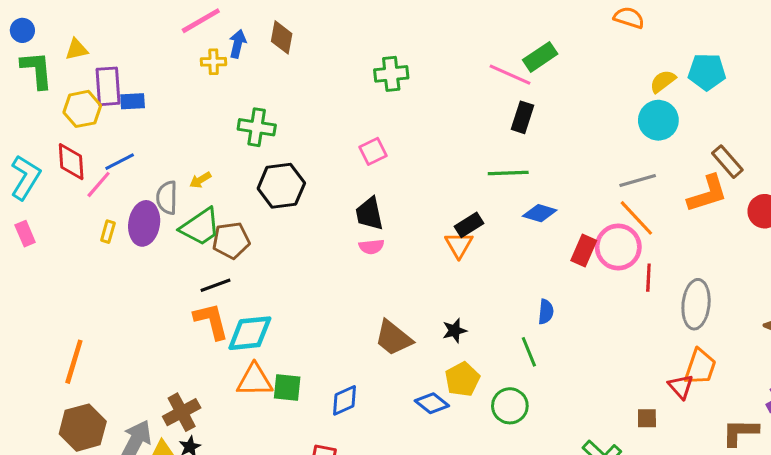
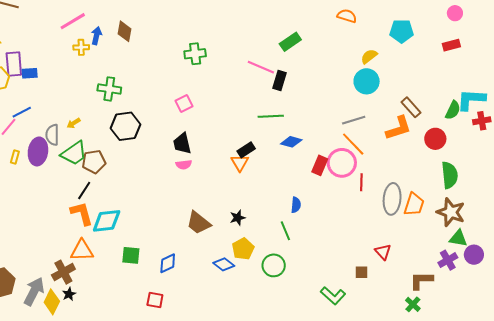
cyan pentagon: (707, 72) -> (402, 31), moved
pink line: (510, 75) -> (261, 67), moved
black line: (215, 285) -> (84, 190), turned -36
orange trapezoid: (700, 367) -> (414, 204), moved
orange triangle: (255, 380) -> (82, 250), moved

